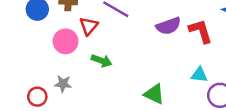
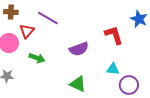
purple semicircle: (168, 26) -> (79, 49), moved

